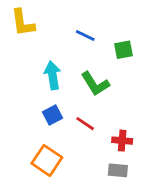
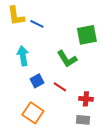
blue line: (85, 36) -> (37, 24), moved
green square: (124, 50) -> (87, 35), size x1.5
cyan arrow: (53, 75) -> (23, 56), moved

